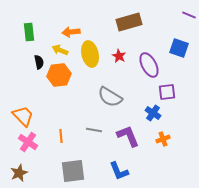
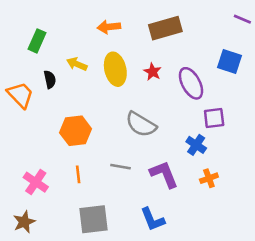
green rectangle: (29, 32) -> (37, 41), turned 30
orange arrow: (71, 32) -> (109, 27), moved
orange hexagon: (59, 75) -> (76, 131), moved
orange trapezoid: (23, 116) -> (20, 95), moved

